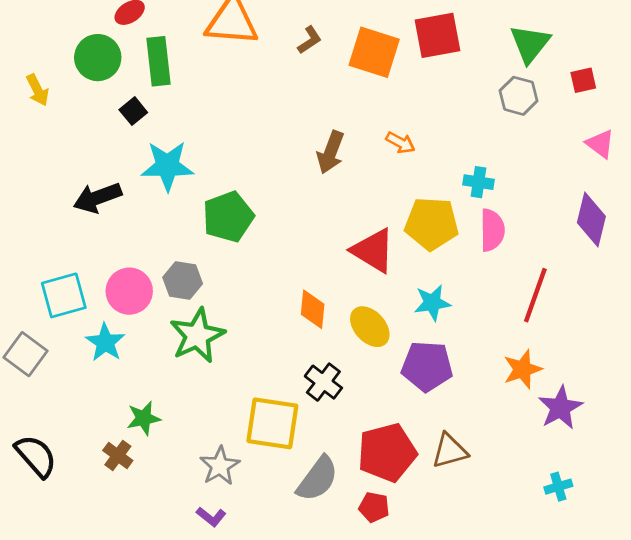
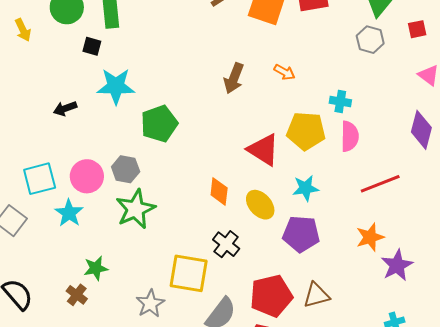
black square: (133, 111) -> (92, 46), turned -36
black arrow: (97, 198) -> (65, 108), size x0.7
red line: (535, 295) -> (380, 184), turned 48

